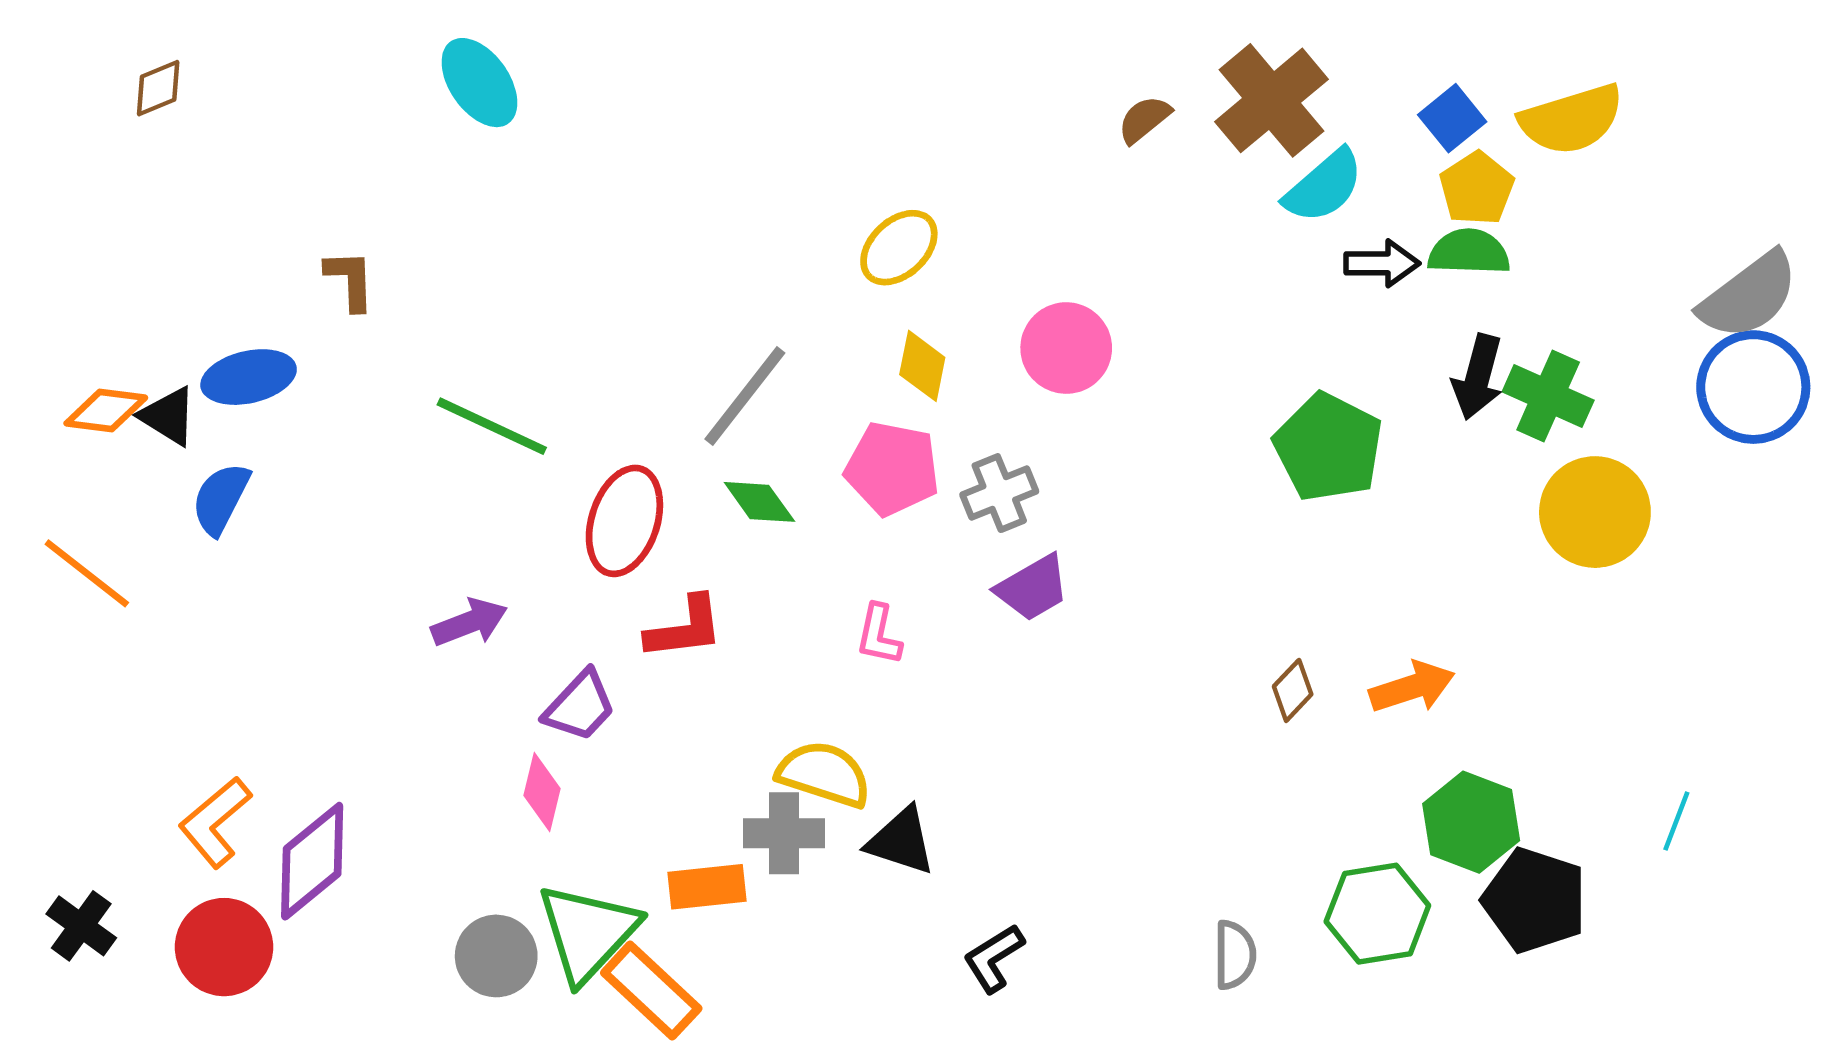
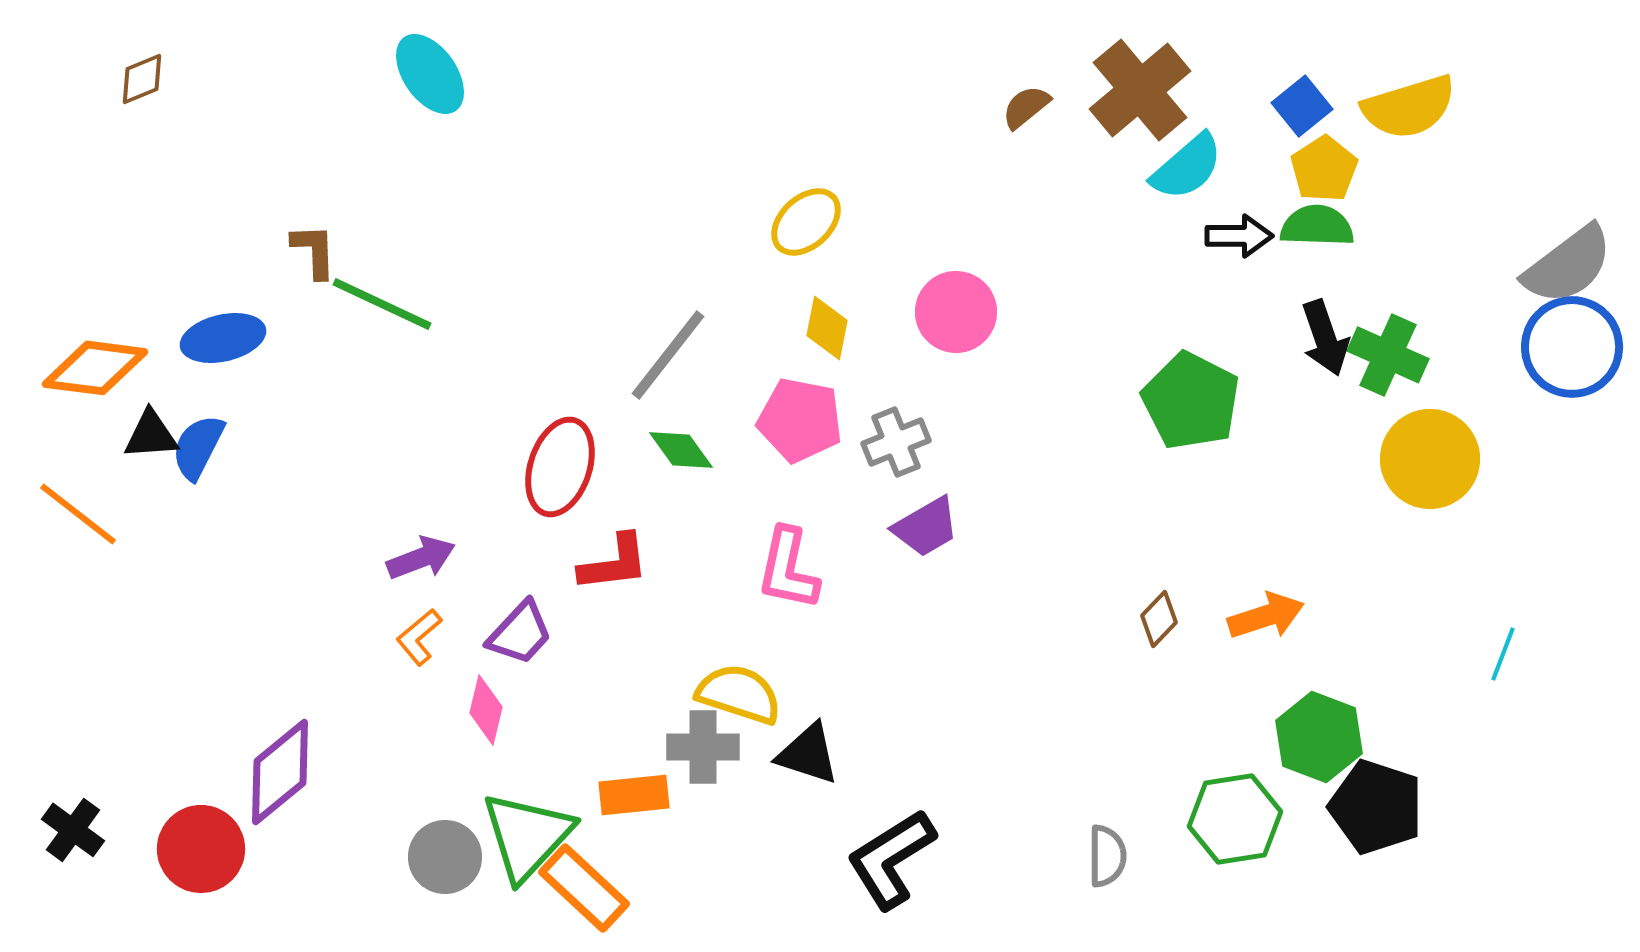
black arrow: (1478, 377) -> (1325, 338), turned -34
orange diamond: (106, 411) -> (95, 368), size x1.4
black triangle: (168, 416) -> (151, 435), moved, turned -36
green line: (492, 426) -> (382, 304), moved
pink L-shape: (879, 635) -> (788, 569), size x1.5
cyan line: (1676, 821) -> (1503, 654), moved
orange L-shape: (215, 822) -> (419, 637), moved, size x0.7
black L-shape: (994, 958) -> (891, 859), size x1.6

